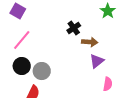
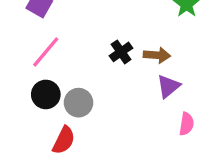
black cross: (74, 28) -> (121, 52), moved

